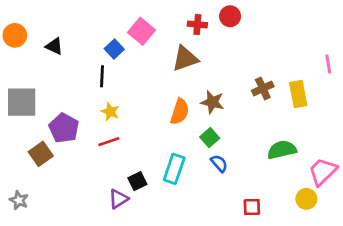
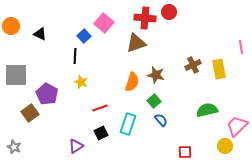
red cross: (197, 24) -> (145, 18), size x1.5
red line: (109, 142) -> (100, 108), moved
purple triangle: (118, 199) -> (76, 146), moved

